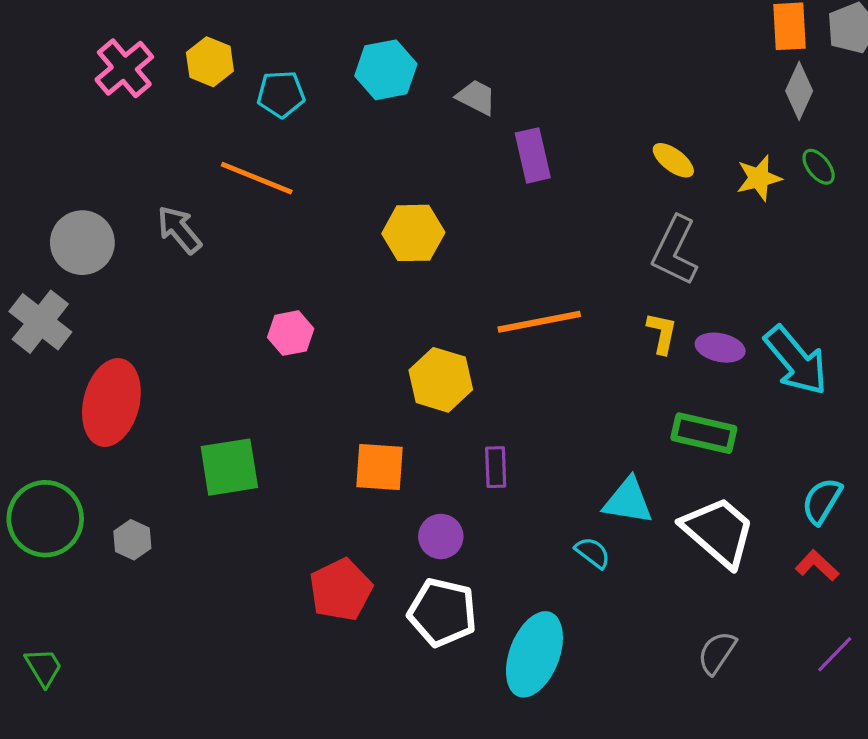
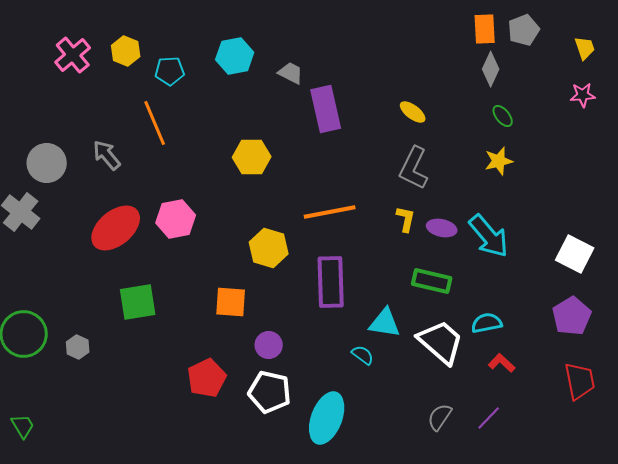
purple rectangle: (533, 155) -> (326, 109), size x1.4
orange line: (257, 178) -> (155, 123), turned 45
yellow star: (759, 178) -> (499, 161), moved
pink hexagon: (291, 333) -> (176, 219), size x1.4
red ellipse: (111, 402) -> (116, 228), moved, turned 36
purple rectangle: (496, 467) -> (331, 282), moved, size x2.0
cyan semicircle: (822, 501) -> (487, 323), moved, turned 48
purple line: (835, 654) -> (489, 418), moved

